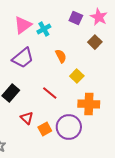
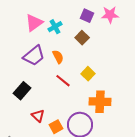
pink star: (99, 17) -> (110, 15), turned -30
brown square: (95, 42) -> (82, 38), moved
orange semicircle: (61, 56) -> (58, 57), moved
red line: (50, 93) -> (63, 81), moved

